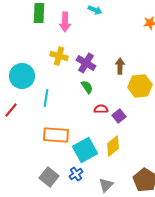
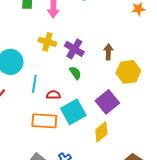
red semicircle: (101, 109) -> (53, 95), moved
purple square: (119, 116) -> (107, 102), size x1.6
cyan square: (85, 150) -> (73, 112), moved

